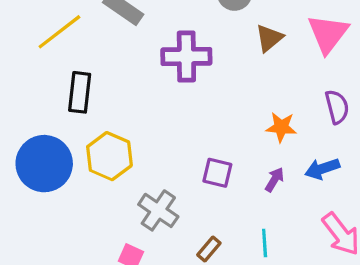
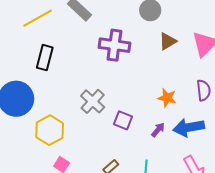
yellow hexagon: (109, 156) -> (50, 130), moved
blue arrow: (322, 169) -> (189, 127), size x1.4
gray cross: (158, 210) -> (93, 101), moved

